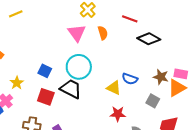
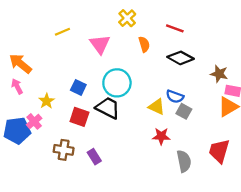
yellow line: (16, 14) -> (62, 32), moved
pink triangle: (77, 33) -> (100, 44), moved
black diamond: (149, 39) -> (181, 58), moved
brown star: (161, 77) -> (219, 74), moved
gray square: (153, 101) -> (184, 111), moved

